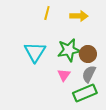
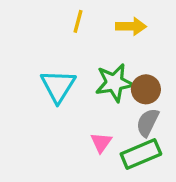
pink triangle: (64, 75) -> (101, 142), moved

